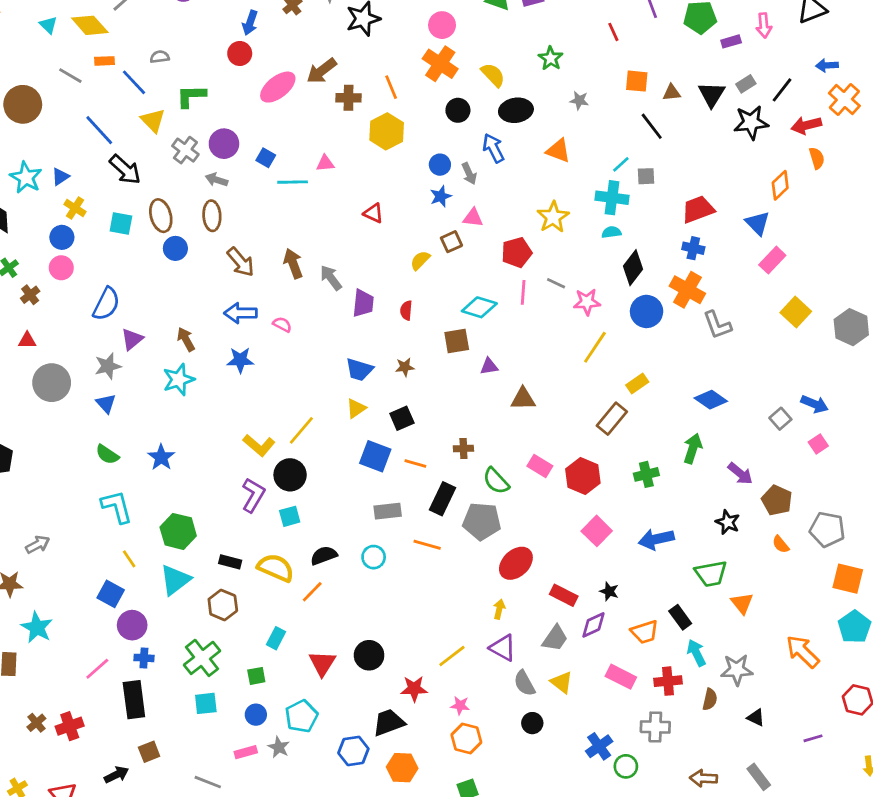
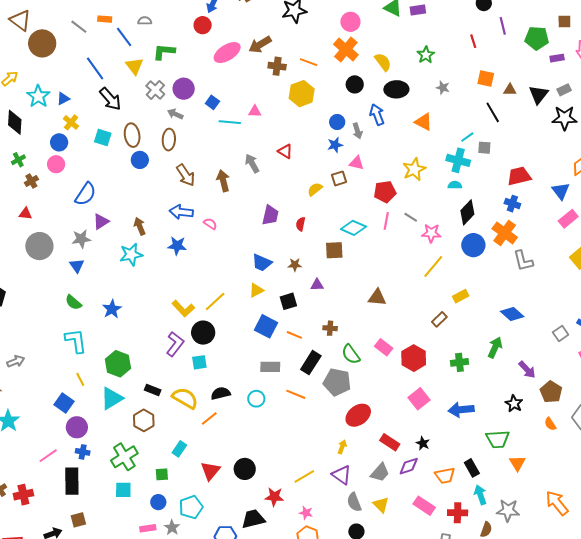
orange line: (391, 87) -> (309, 62), turned -54
gray arrow: (331, 278) -> (252, 163), moved
purple triangle: (489, 366) -> (317, 285), moved
brown rectangle: (612, 419) -> (439, 319), size x0.7

